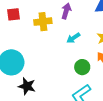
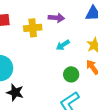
purple arrow: (66, 11) -> (56, 18), turned 77

